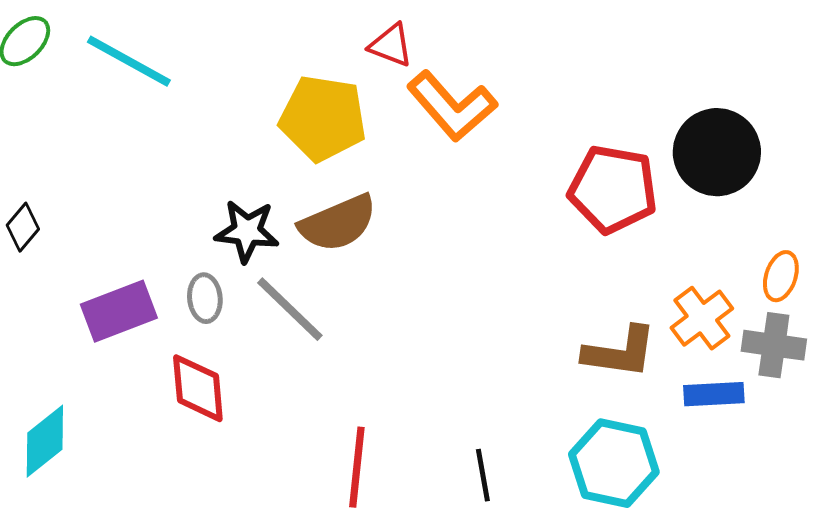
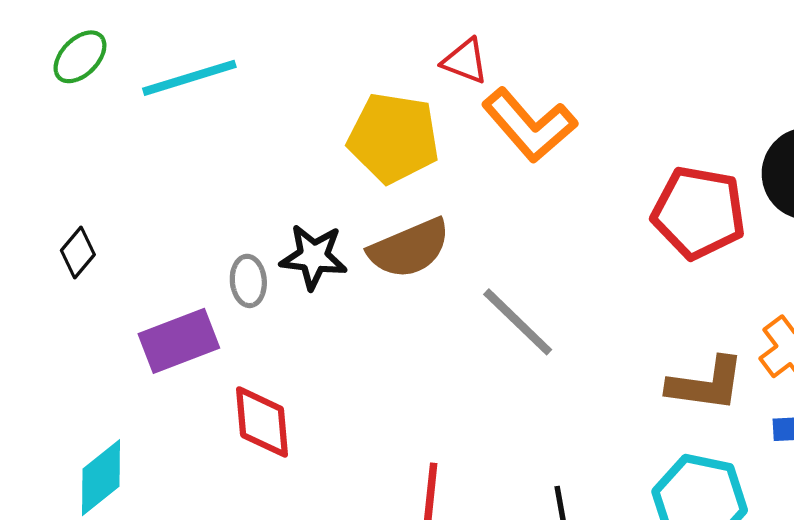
cyan line: (129, 61) -> (189, 78), turned -46
gray ellipse: (205, 298) -> (248, 281), moved
gray line: (290, 309) -> (518, 322), moved

